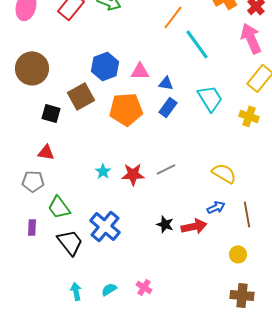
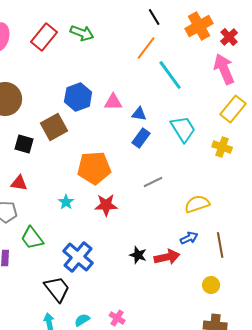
orange pentagon: (126, 109) -> (94, 168), moved
gray line: (166, 169) -> (153, 182), moved
cyan star: (103, 171) -> (66, 202), moved
yellow semicircle: (224, 173) -> (197, 204), turned -50
black trapezoid: (70, 242) -> (57, 289), moved

